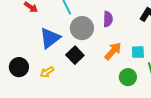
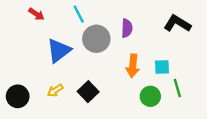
orange arrow: (113, 51) -> (133, 66), turned 144
black square: (75, 55) -> (88, 92), moved
black circle: (19, 67) -> (18, 96), moved

